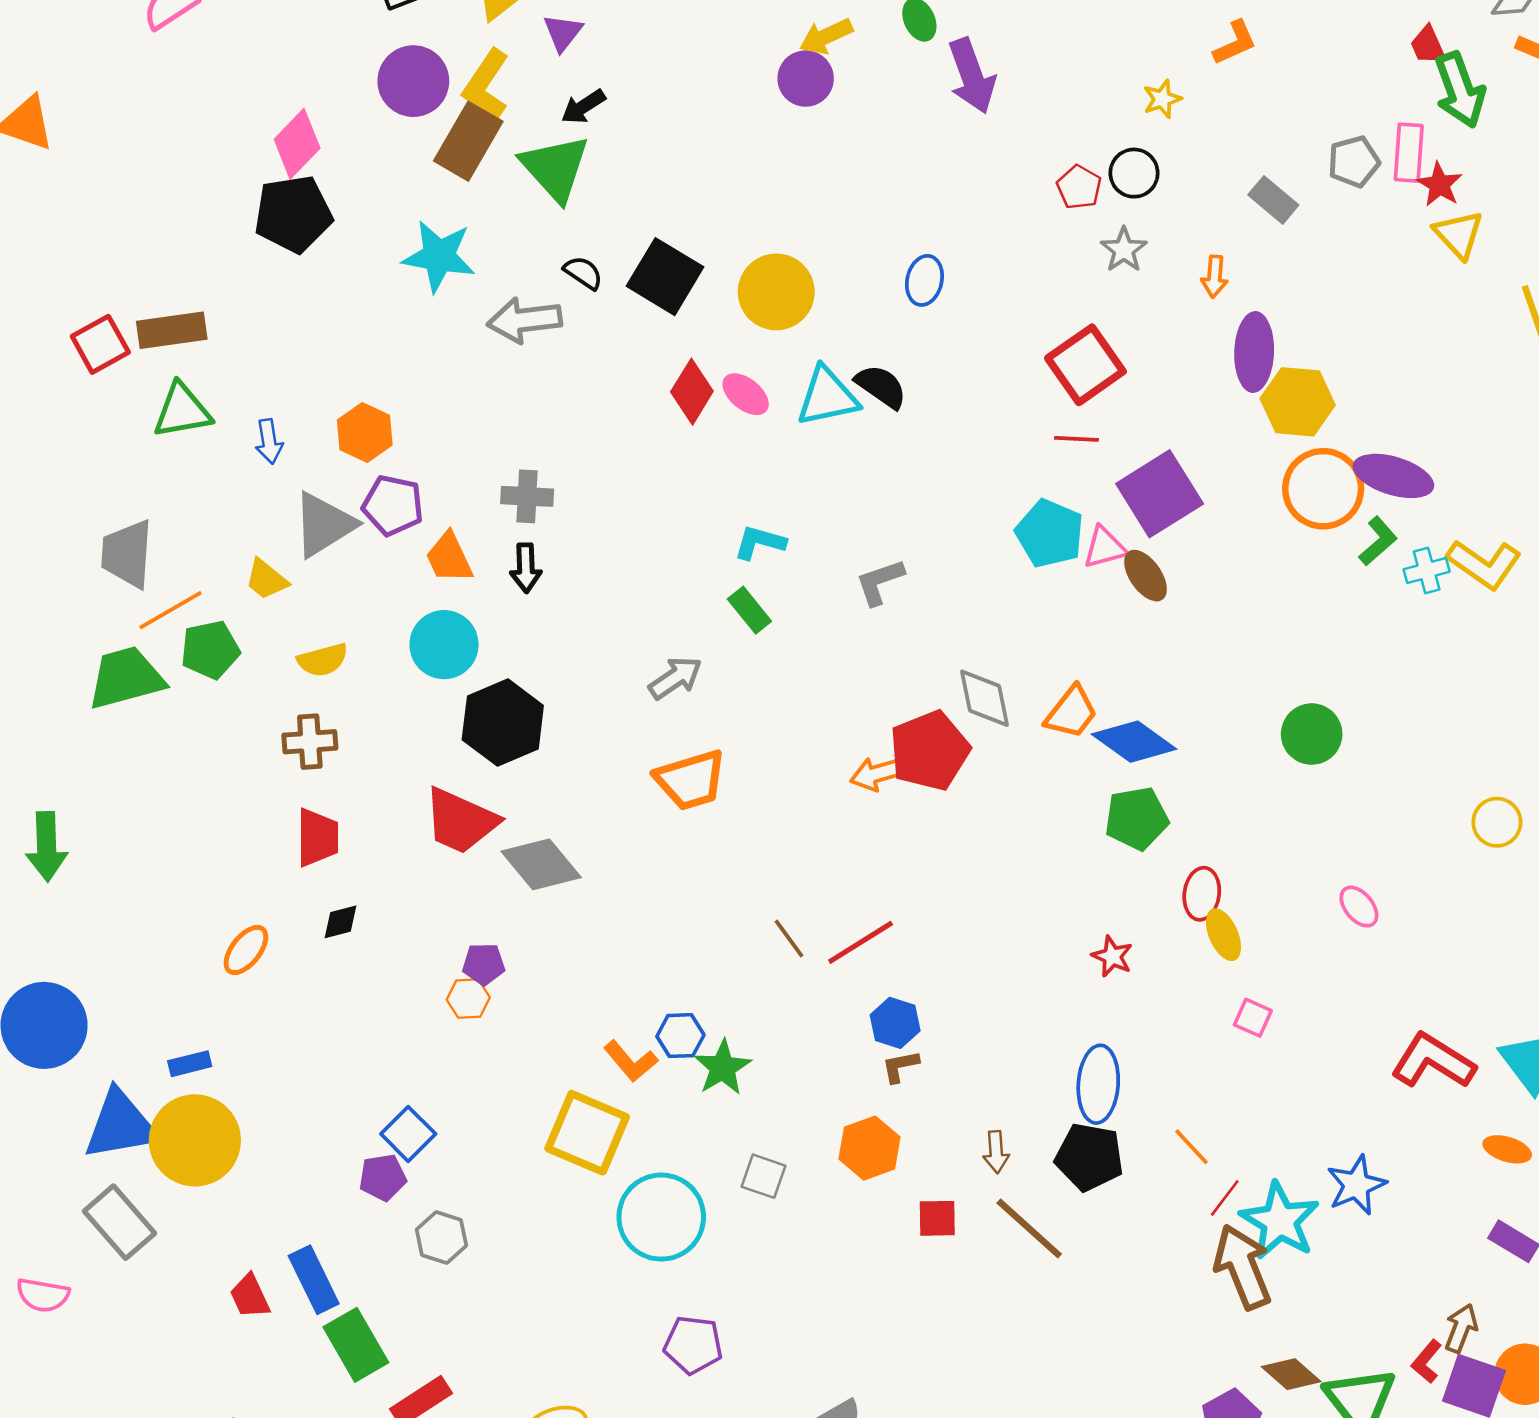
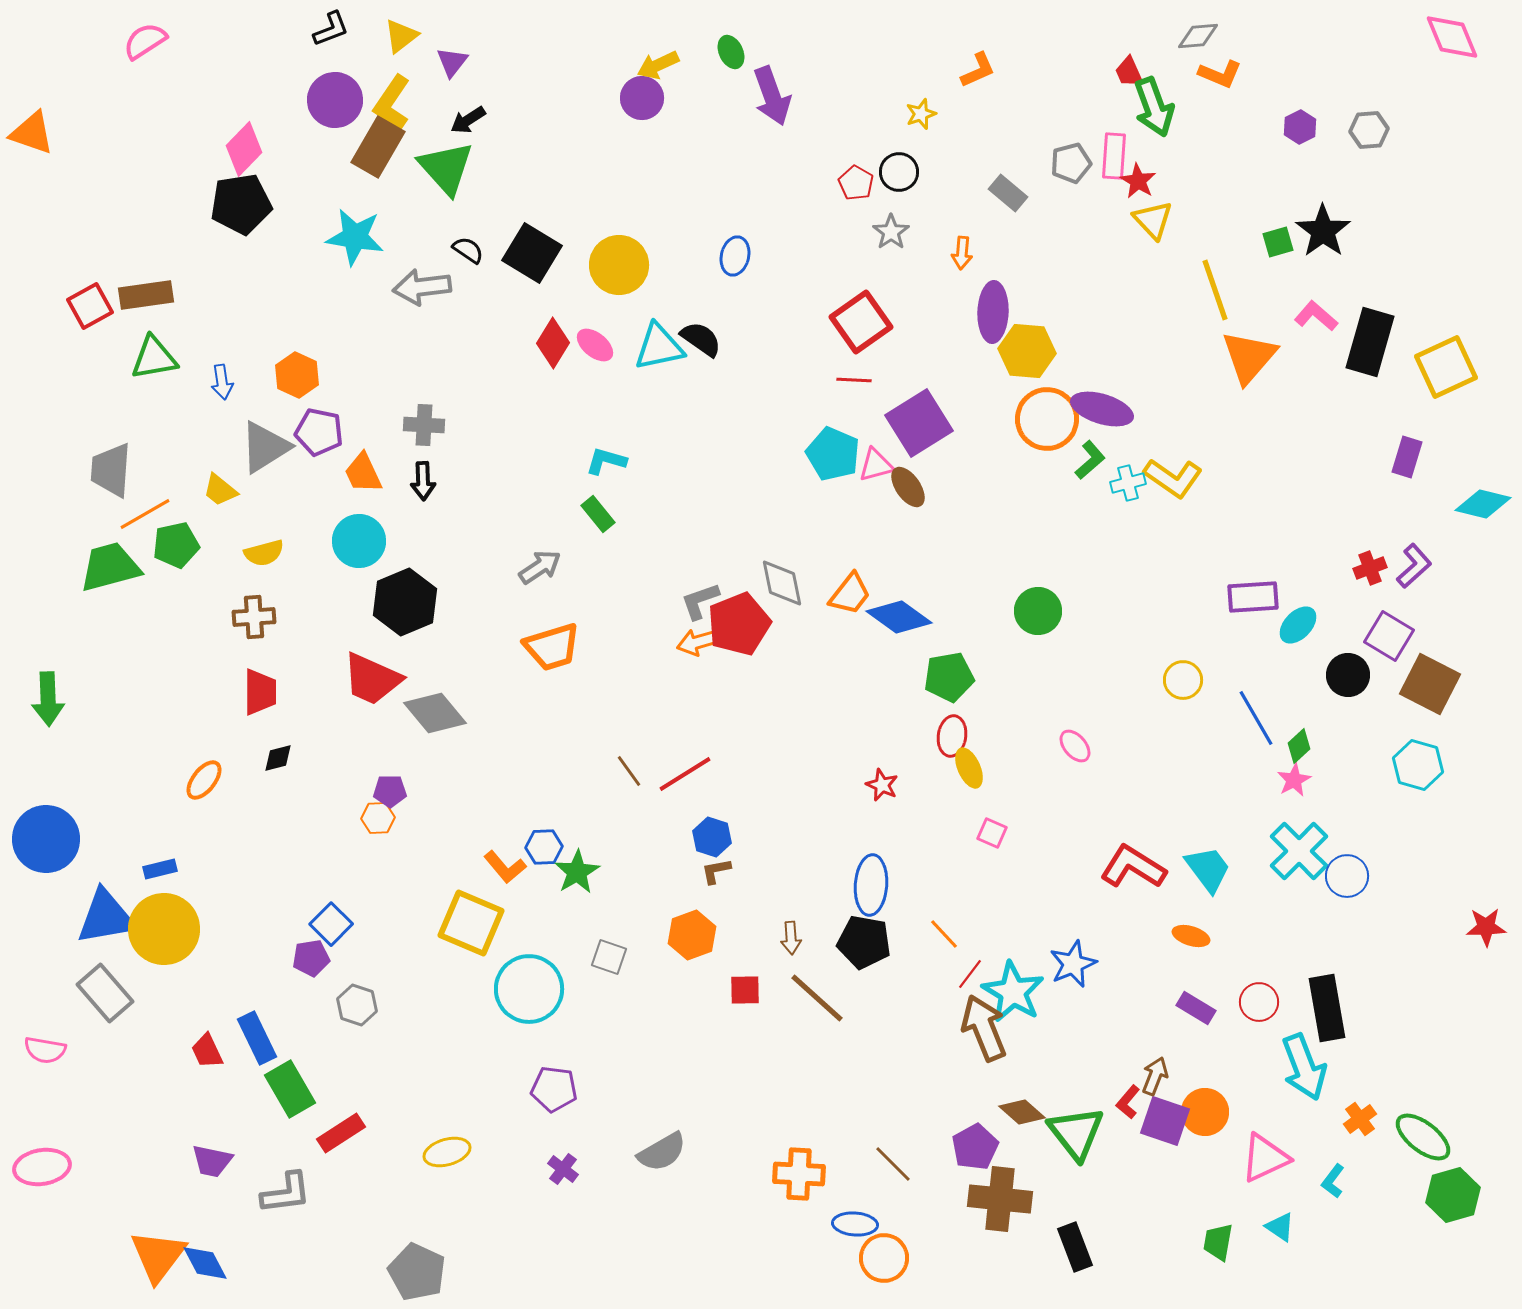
gray L-shape: (880, 582) -> (700, 601), moved
green pentagon: (1137, 818) -> (949, 677), moved

